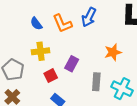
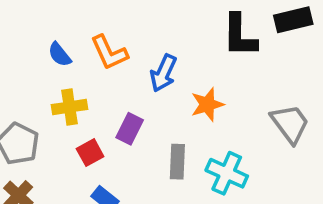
blue arrow: (89, 17) -> (163, 73), moved

